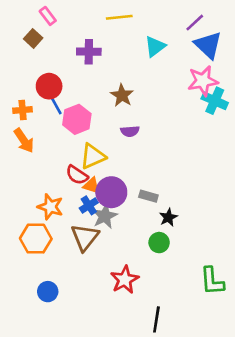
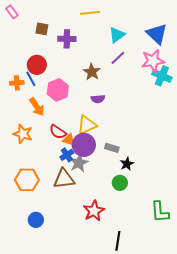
pink rectangle: (48, 16) -> (12, 12), moved
purple line: (195, 23) -> (118, 58), moved
brown square: (33, 38) -> (42, 29), moved, turned -32
blue line: (56, 105) -> (31, 79), moved
orange arrow: (24, 140) -> (37, 107), moved
yellow triangle: (93, 156) -> (87, 125), moved
orange star: (50, 207) -> (23, 134), moved
brown triangle: (85, 237) -> (64, 179), turned 45

